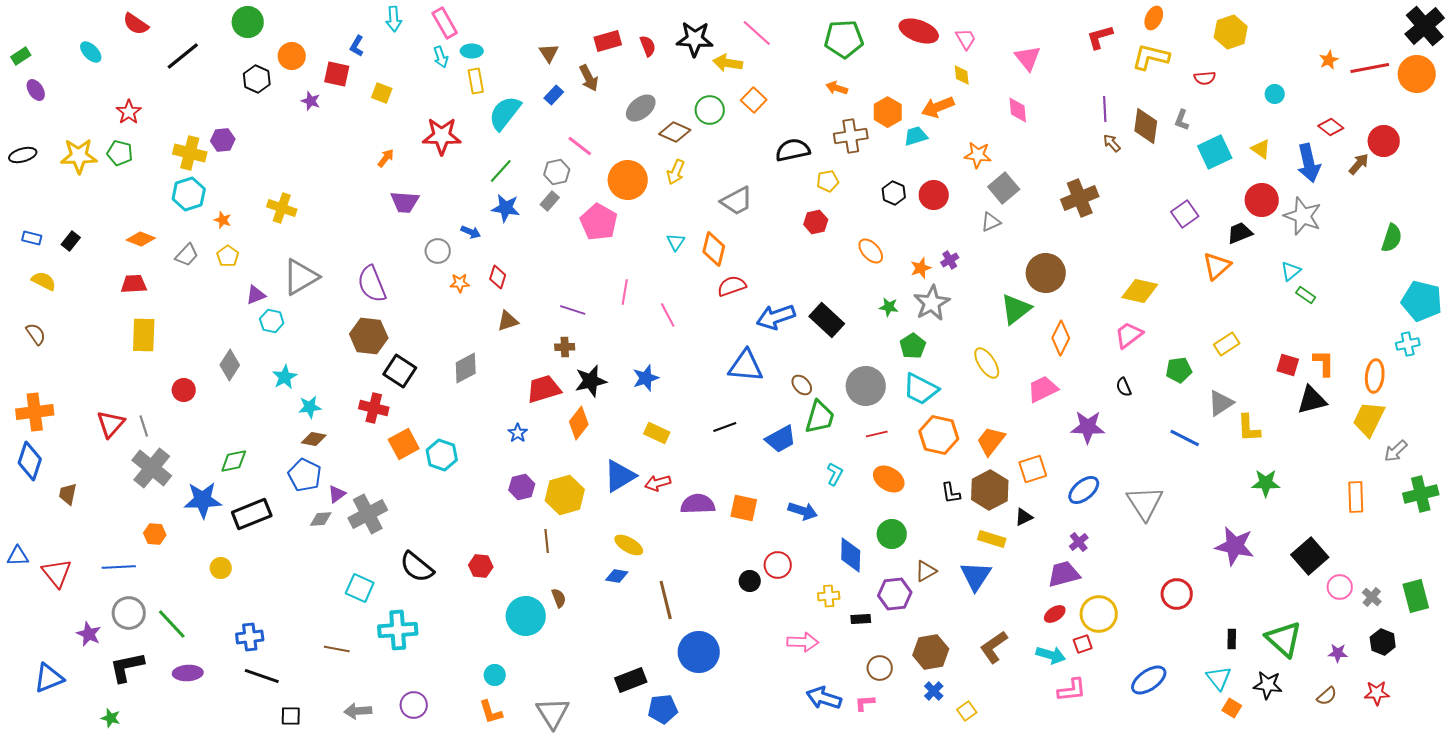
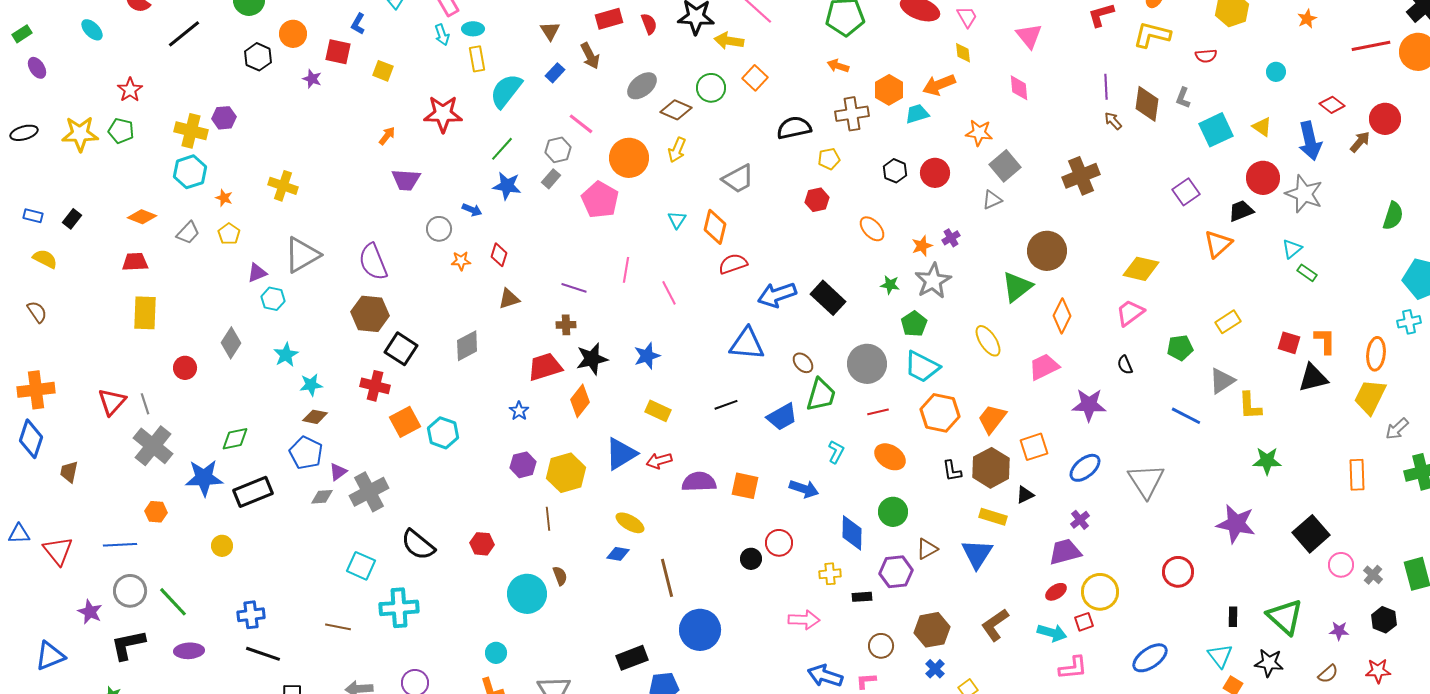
orange star: (1329, 60) -> (1307, 19), moved

